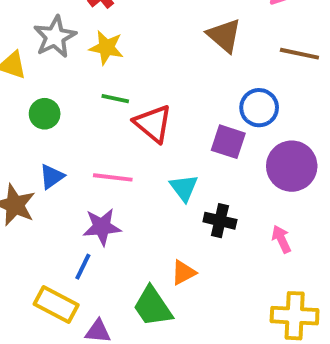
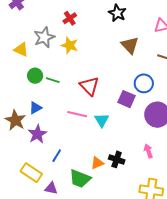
green line: (115, 99) -> (53, 80), moved
pink line: (113, 177) -> (77, 114), moved
black cross: (220, 221) -> (117, 159), moved
purple star: (102, 227) -> (37, 134), moved, turned -30
blue line: (83, 267) -> (57, 156), moved
green trapezoid: (153, 307) -> (80, 179), turned -40

